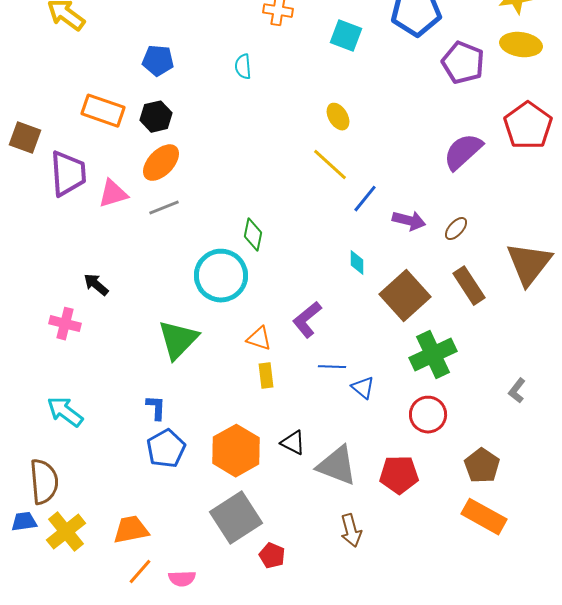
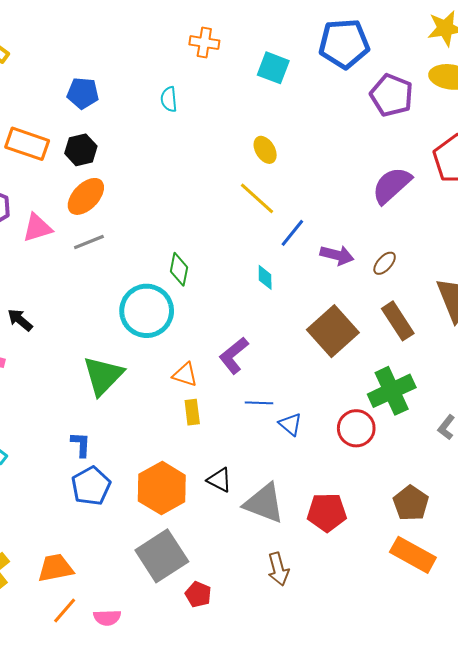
cyan diamond: (357, 263) -> (265, 277), moved
green cross: (433, 355) -> (392, 391), moved
red circle: (428, 415) -> (356, 428), moved

